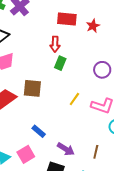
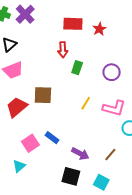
green rectangle: (60, 63) -> (77, 68), moved
brown line: (96, 152) -> (110, 155), turned 32
pink square: (26, 154) -> (30, 143), moved

